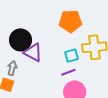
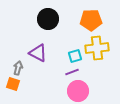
orange pentagon: (70, 21) -> (91, 20), moved
black circle: (20, 40) -> (48, 19), moved

